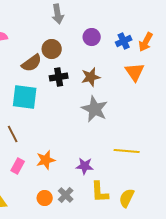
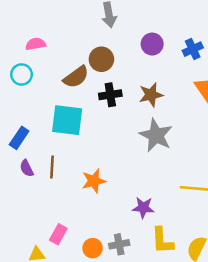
brown line: (13, 134) -> (52, 167), turned 30
orange star: (46, 160) -> (94, 181), moved
pink rectangle: (18, 166) -> (58, 234), moved
gray cross: (66, 195) -> (119, 244), turned 35

